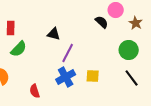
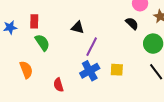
black semicircle: (102, 22) -> (132, 23), moved
green semicircle: (19, 49) -> (42, 43), turned -78

